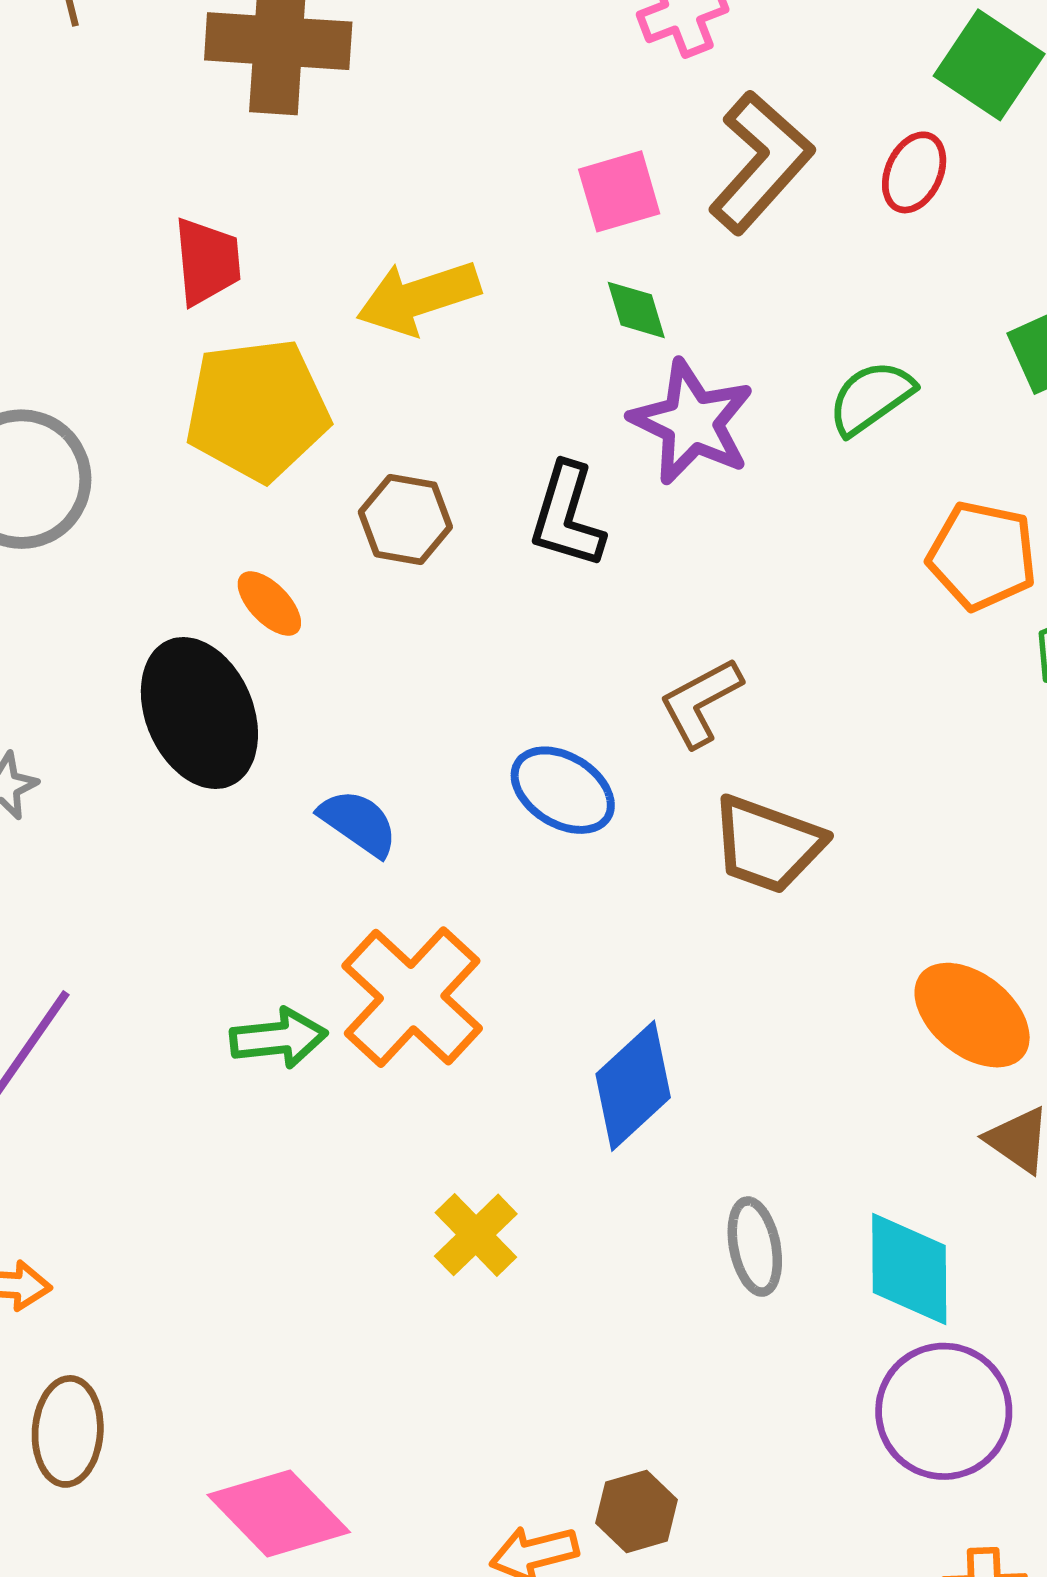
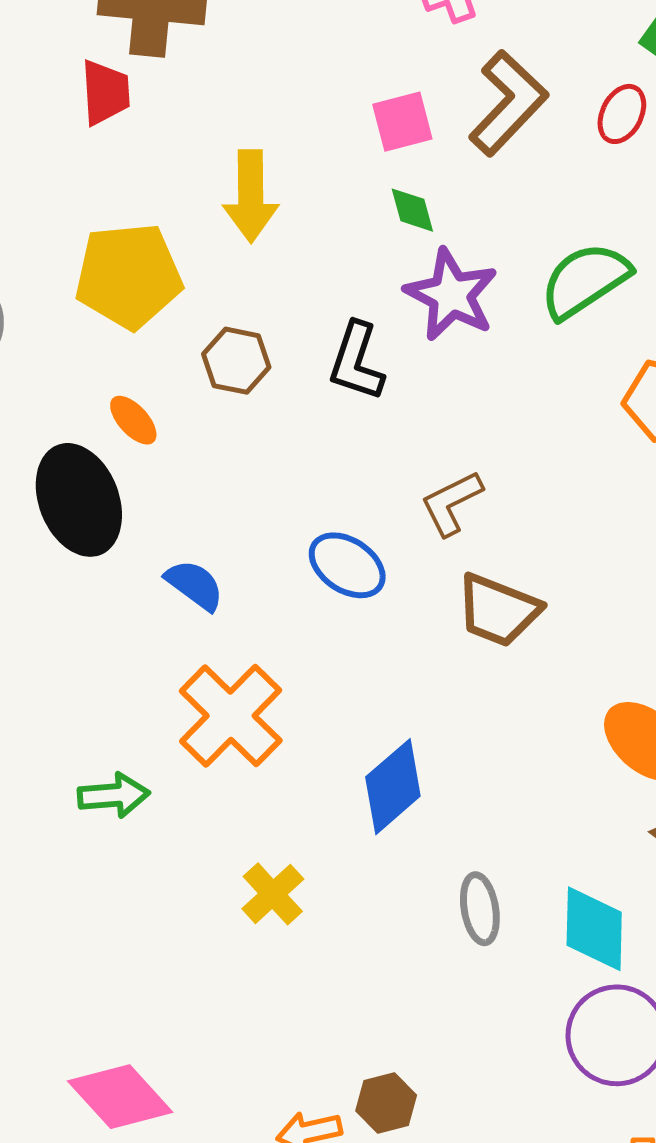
red trapezoid: (207, 262) -> (105, 92), moved
yellow arrow: (418, 298) -> (251, 196), turned -74
green semicircle: (871, 398) -> (585, 280), size x1.4
green arrow: (279, 1038) -> (114, 795), moved

